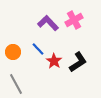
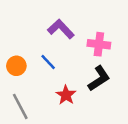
pink cross: (74, 20) -> (99, 44), moved, turned 36
red star: (54, 61) -> (66, 95), moved

